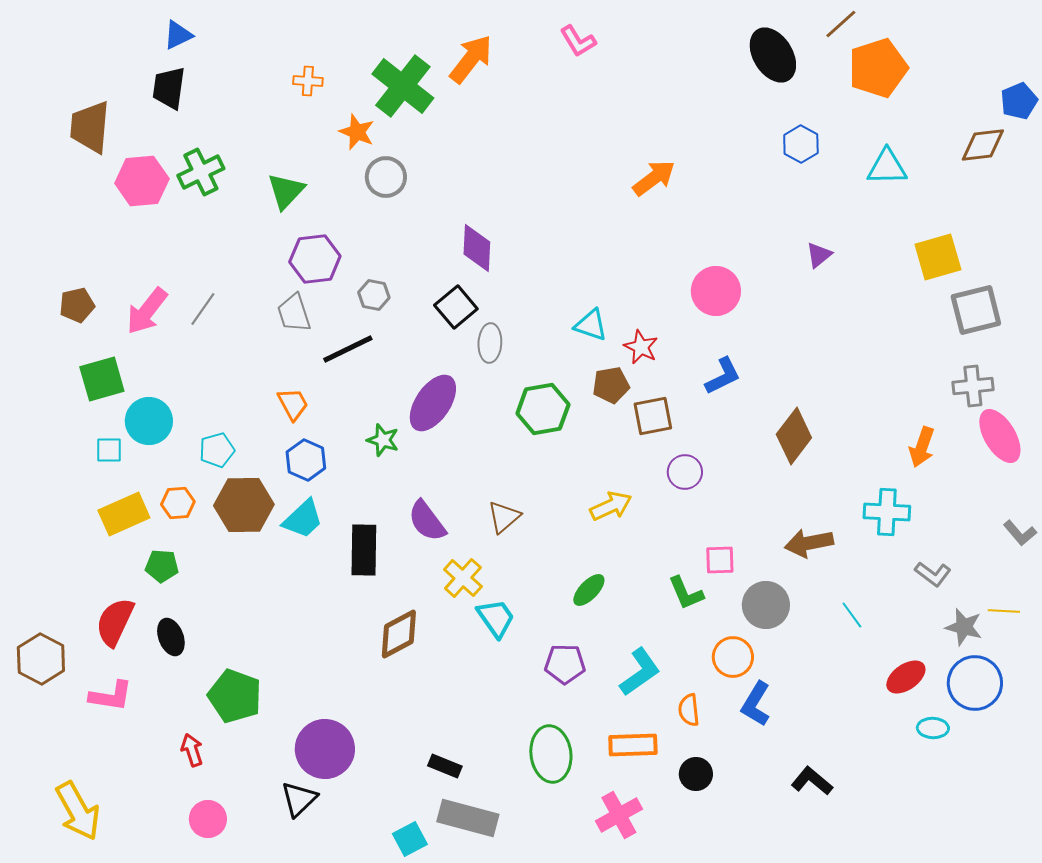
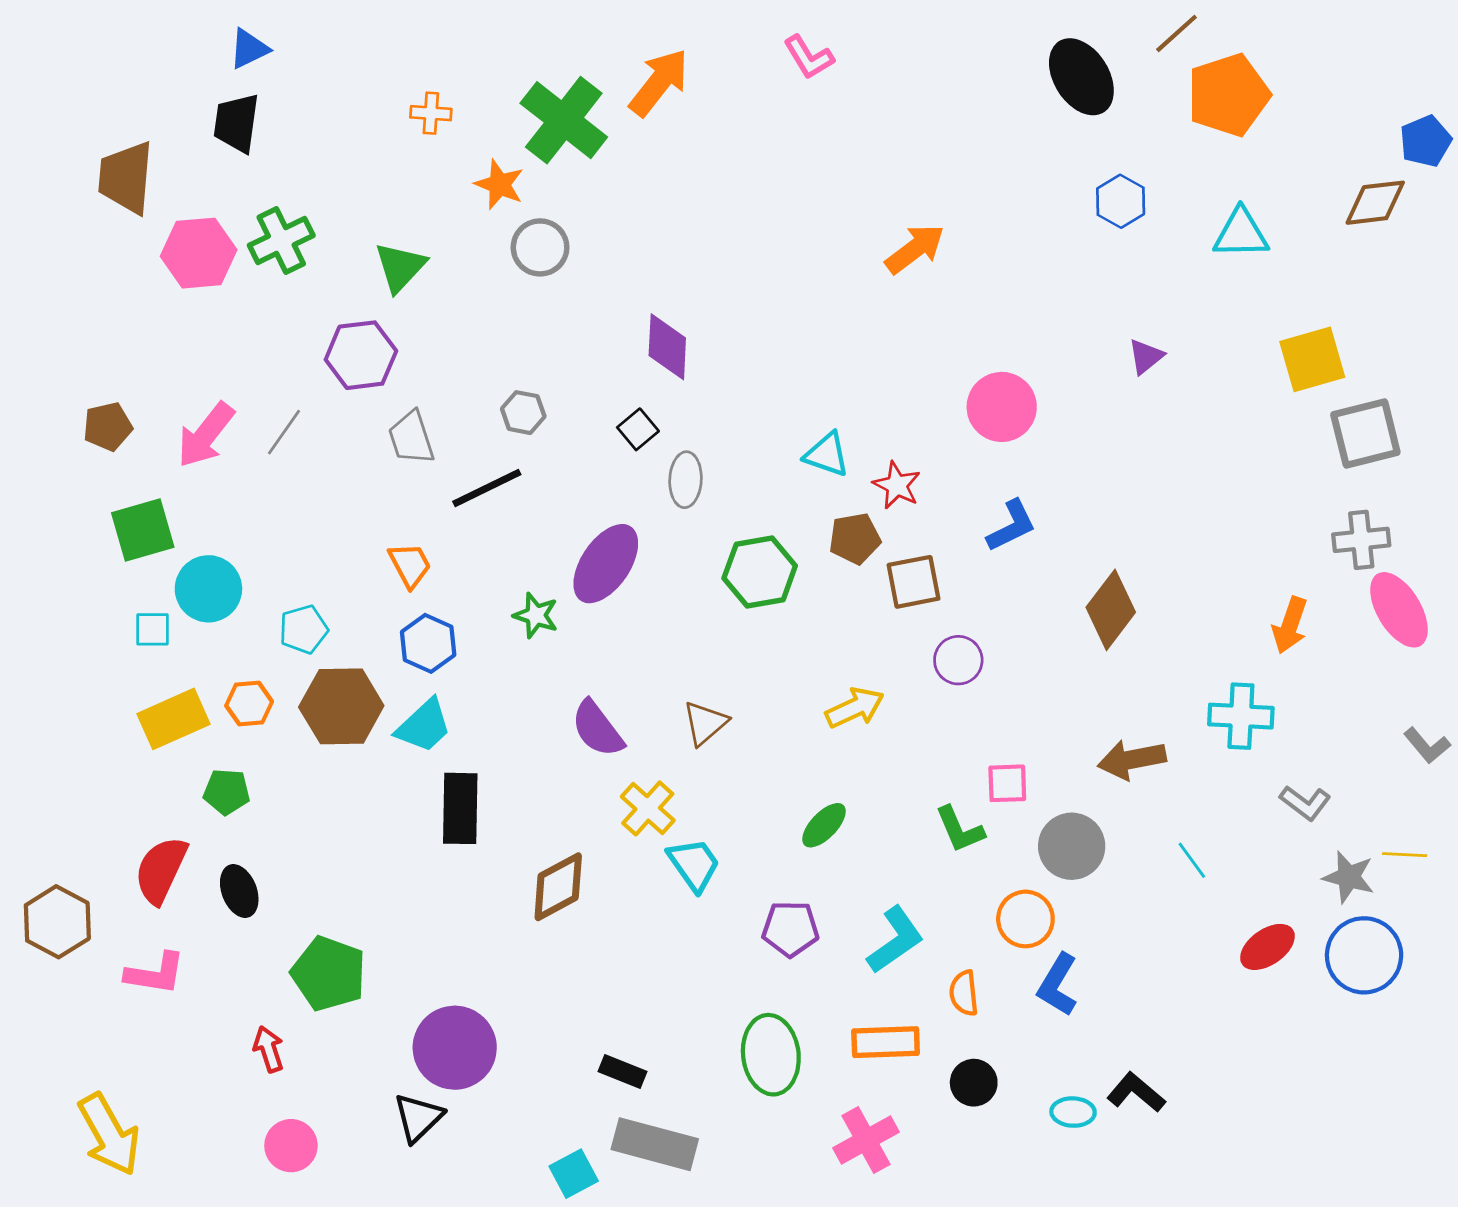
purple hexagon: (315, 259) -> (361, 355), moved
black square: (456, 307) -> (638, 429), size x0.7
black rectangle: (364, 550) -> (460, 808), moved
cyan ellipse: (933, 728) -> (1073, 1112), moved

